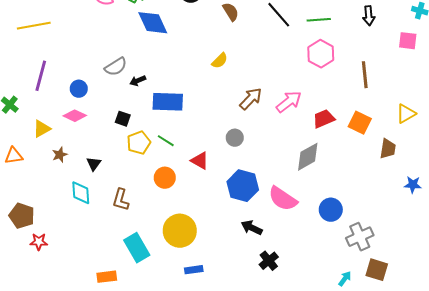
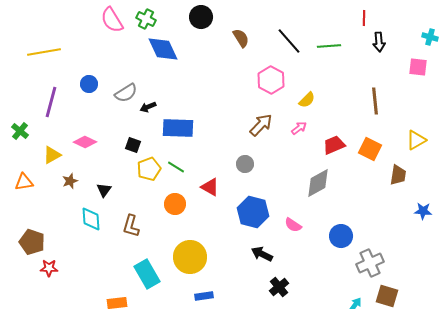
pink hexagon: (321, 54) -> (271, 80), moved
yellow semicircle: (220, 61) -> (307, 100), moved
blue circle: (79, 89) -> (89, 84), moved
pink arrow: (289, 102) -> (299, 128), size x0.6
pink semicircle: (283, 199) -> (293, 225), size x0.6

